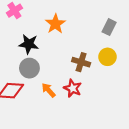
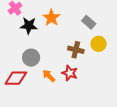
gray rectangle: (109, 27) -> (89, 22), moved, turned -72
black star: (29, 44) -> (29, 26), moved

